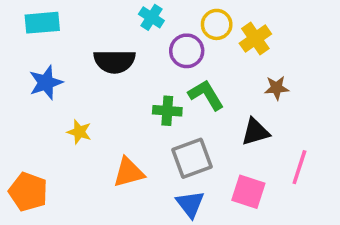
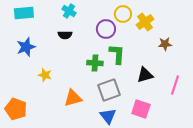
cyan cross: (151, 17) -> (69, 11), moved
black semicircle: (114, 61) -> (65, 35), size x0.6
brown star: (277, 88) -> (165, 44), moved
green L-shape: (206, 95) -> (117, 54), turned 35
pink line: (299, 167) -> (175, 85), moved

